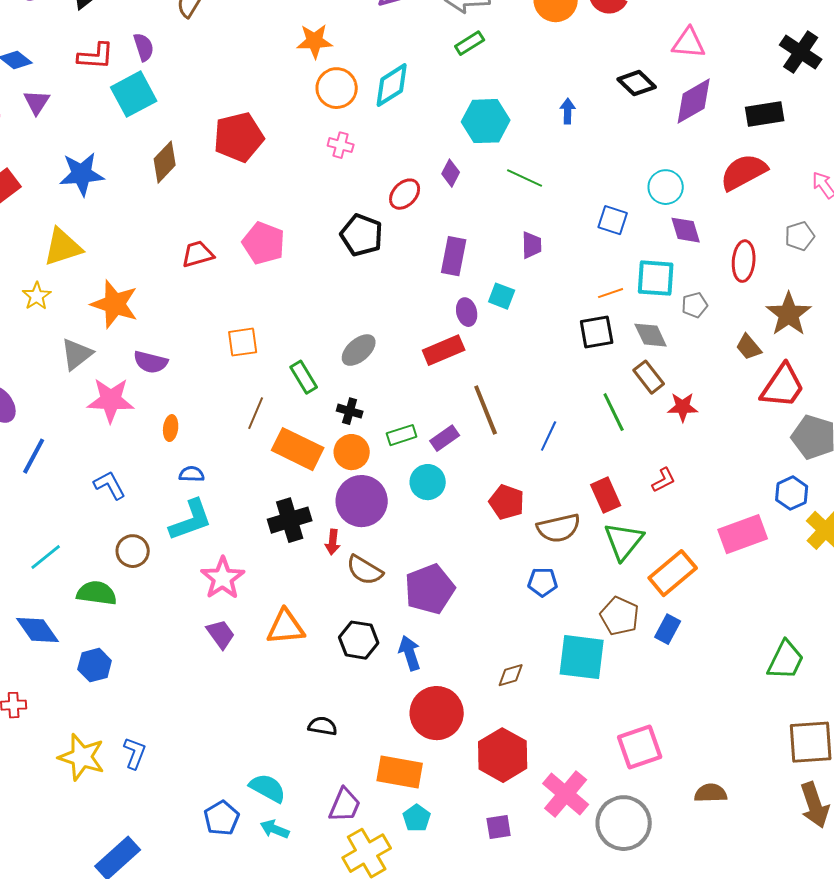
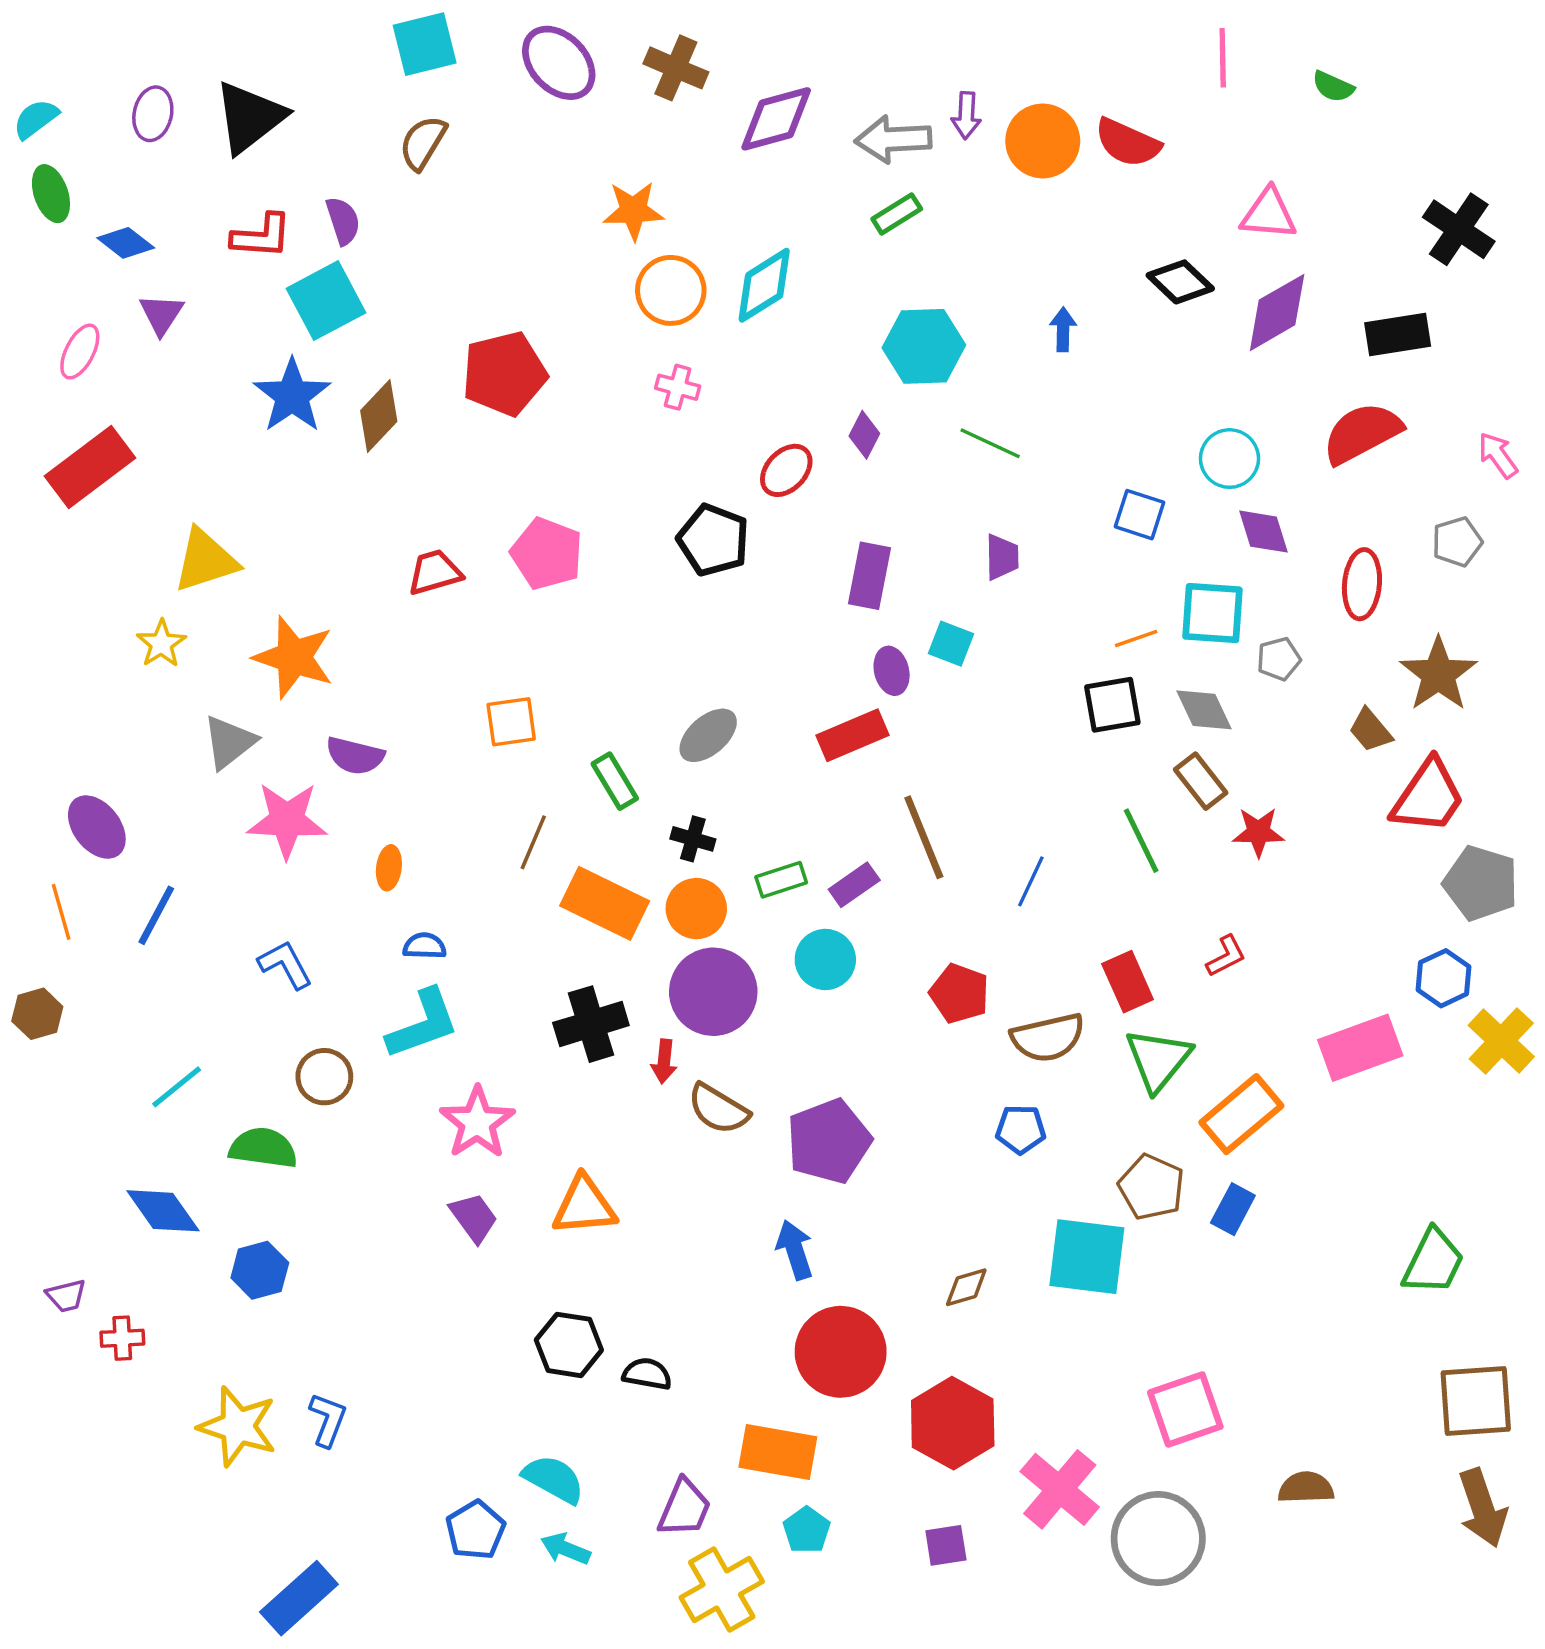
blue star: (82, 174) -> (292, 396), moved, turned -30
black hexagon: (359, 640) -> (569, 1345), moved

